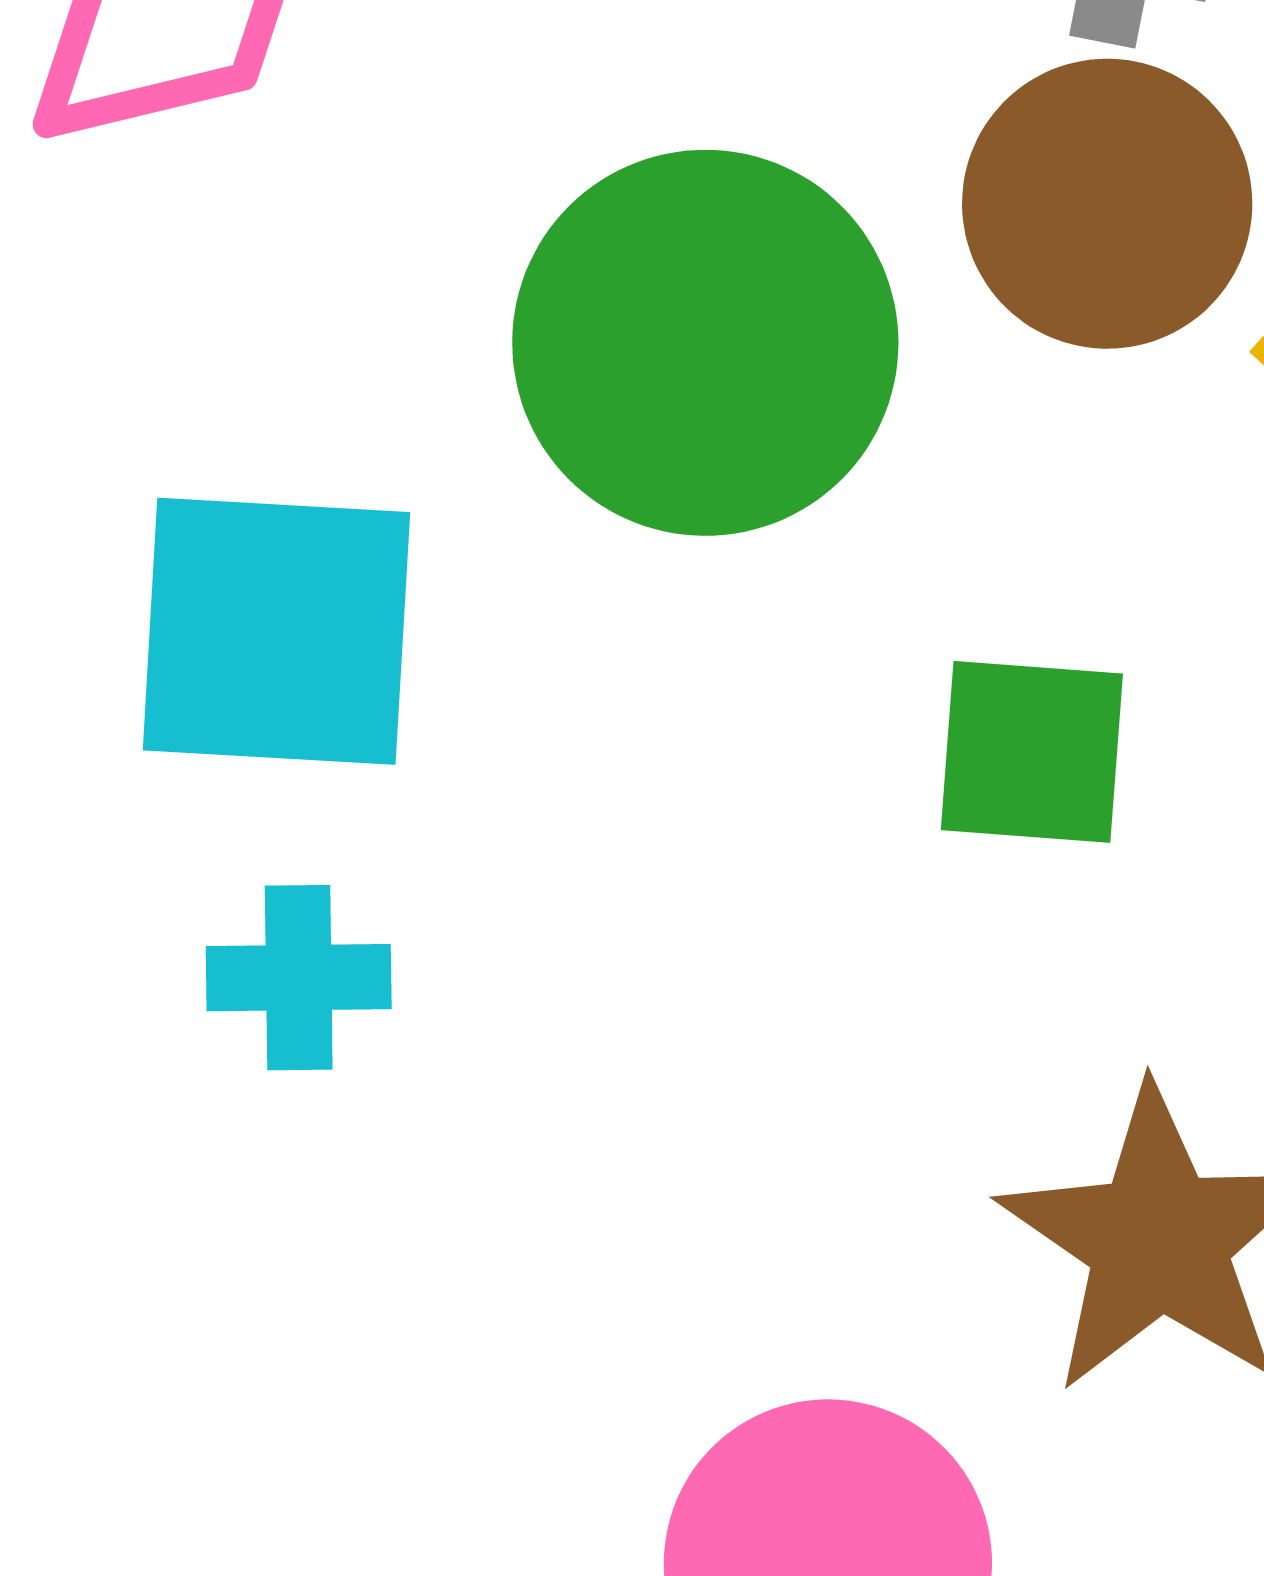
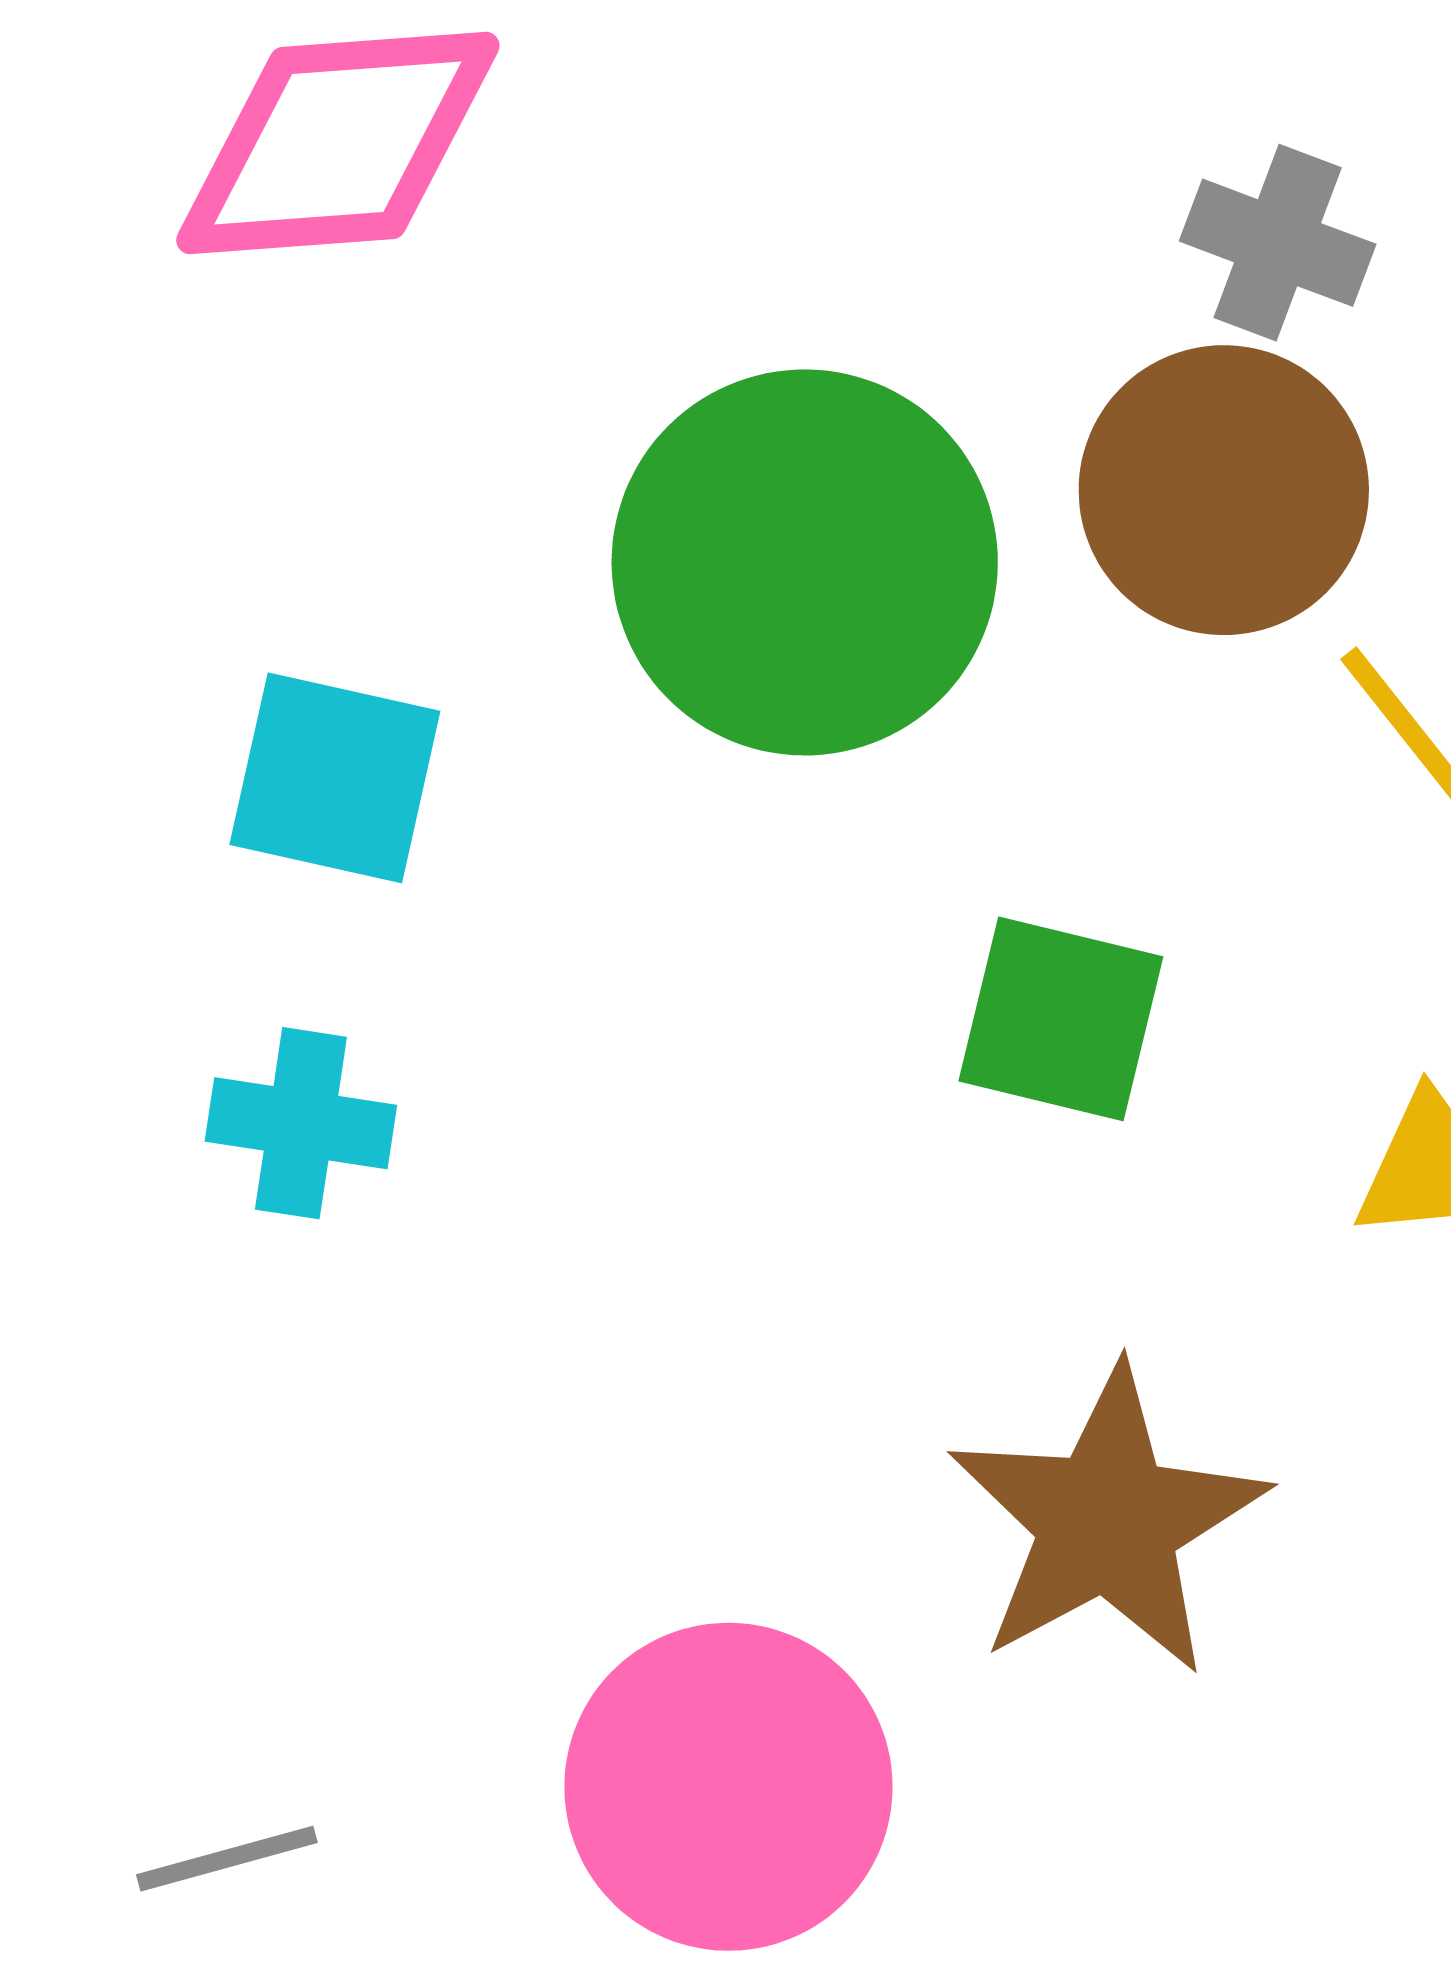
cyan square: (276, 631) -> (335, 778), size x0.7

